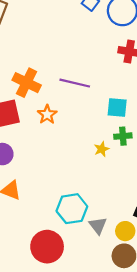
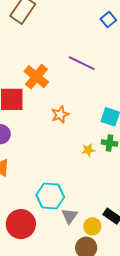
purple line: (75, 83) -> (82, 63), moved
orange star: (47, 114) -> (60, 115), moved

